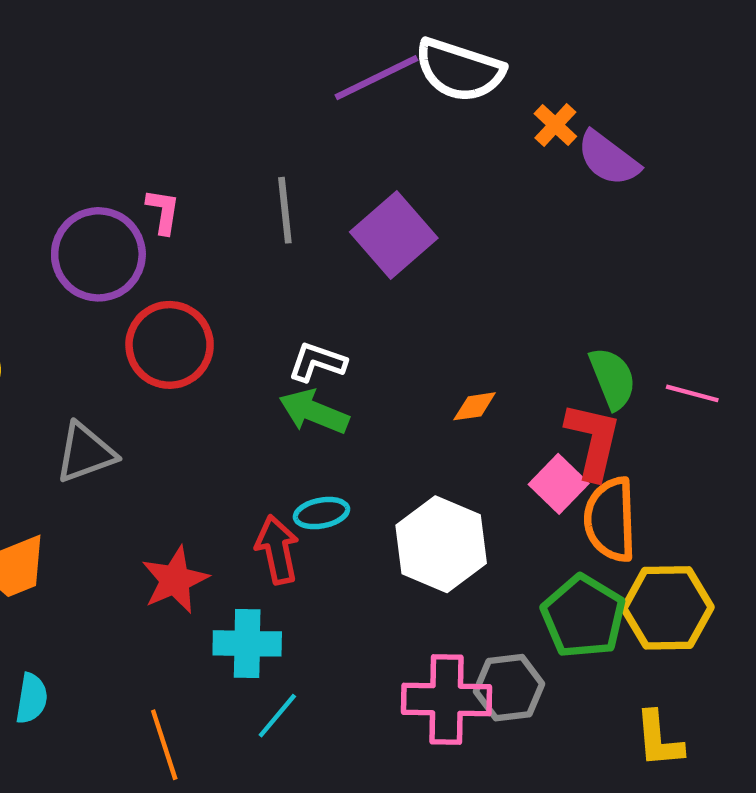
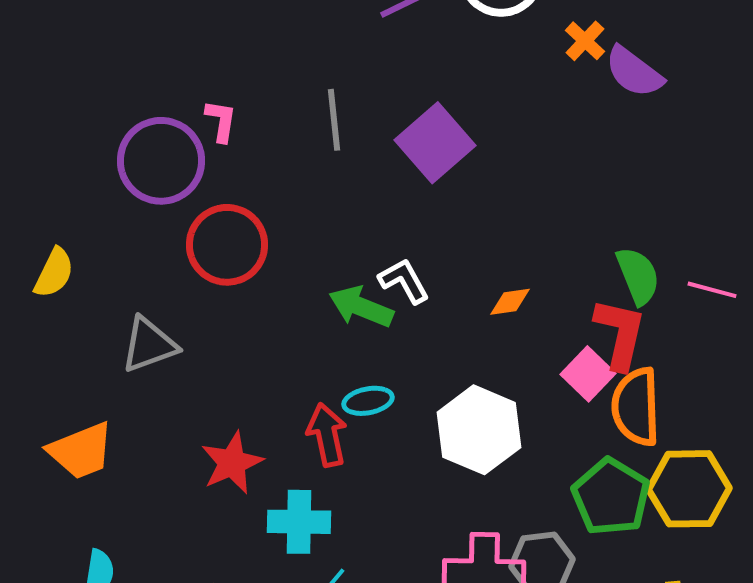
white L-shape: (317, 362) -> (404, 281), moved, turned 42

